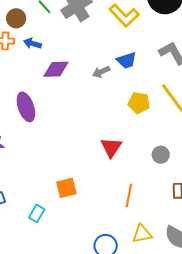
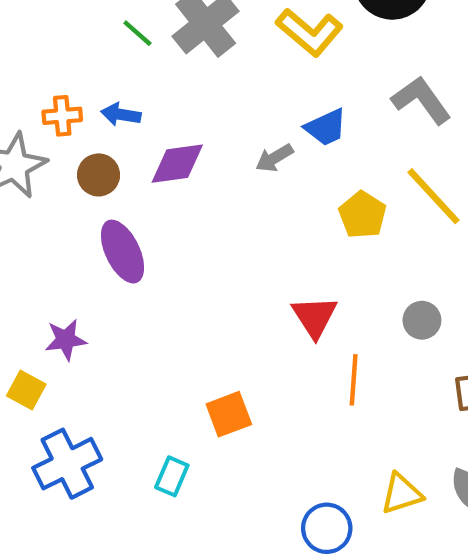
brown circle: (16, 18) -> (99, 175), moved
yellow pentagon: (139, 103) -> (363, 215), turned 30
orange line: (129, 195) -> (354, 380), moved

